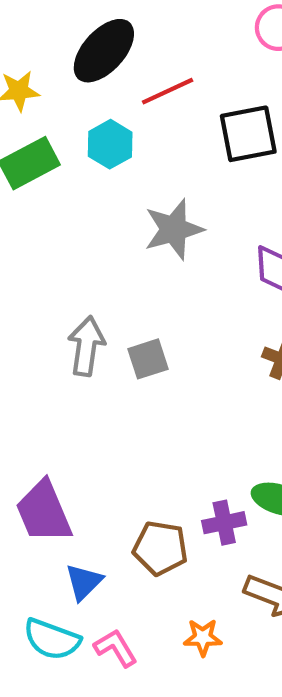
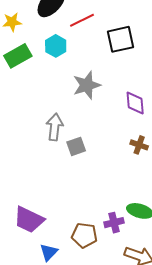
gray arrow: (86, 346) -> (55, 127), moved
purple trapezoid: (44, 512) -> (29, 220), turned -40

